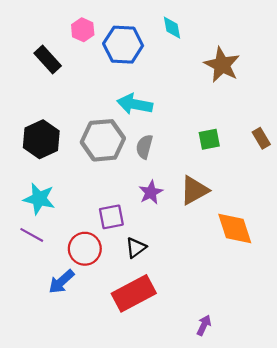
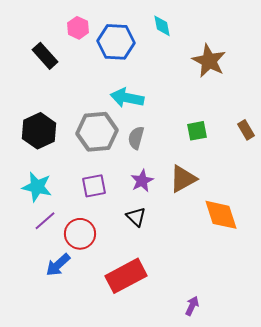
purple square: (111, 217) -> (94, 186), moved
purple line: (32, 235) -> (45, 221), moved, turned -70
black triangle: (136, 248) -> (136, 217), moved, turned -40

